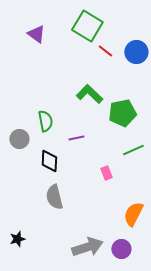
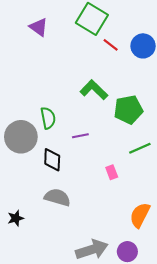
gray circle: (19, 139) -> (21, 137), size x1.6
gray semicircle: (54, 197) -> (57, 197), turned 120
black star: (17, 239) -> (16, 218), moved

